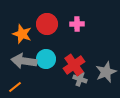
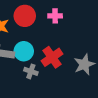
gray cross: (80, 79) -> (31, 71), moved

